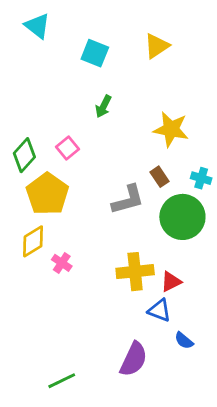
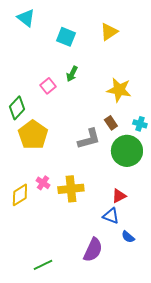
pink square: (68, 148) -> (48, 86), moved
yellow diamond: (33, 241) -> (20, 195), moved
yellow cross: (135, 272) -> (71, 189), moved

